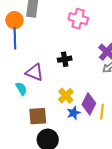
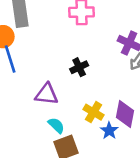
cyan semicircle: (21, 89) -> (56, 125), moved

